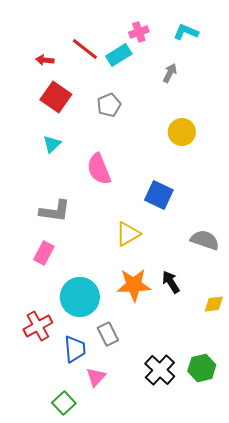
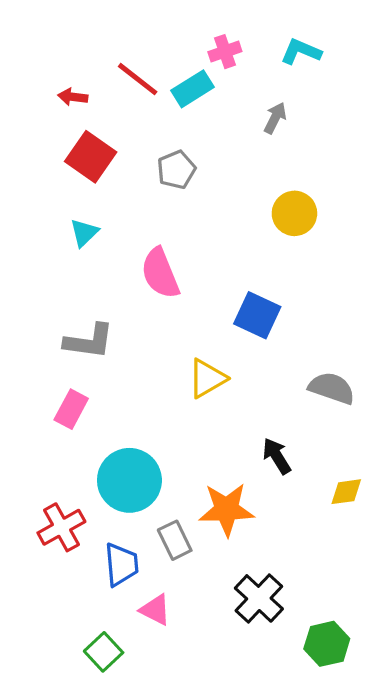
orange star: (134, 285) -> (227, 509), moved
green hexagon: (202, 368) -> (327, 644), moved
pink triangle: (96, 377) -> (155, 610), turned -45

